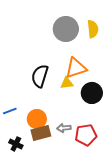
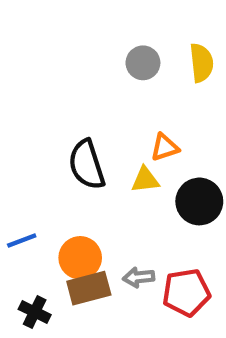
gray circle: (66, 29) -> (143, 63), size x0.6
orange triangle: (76, 68) -> (165, 147), size x0.6
black semicircle: (40, 76) -> (87, 165), turned -35

